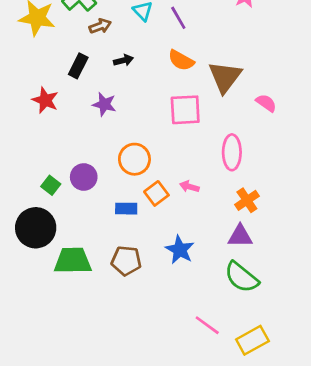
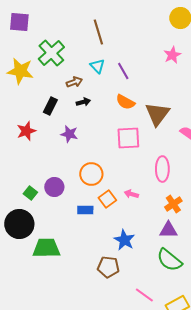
brown arrow: (100, 26) -> (74, 82), moved
red star: (45, 100) -> (26, 131), turned 30
brown pentagon: (126, 261) -> (108, 267), moved

